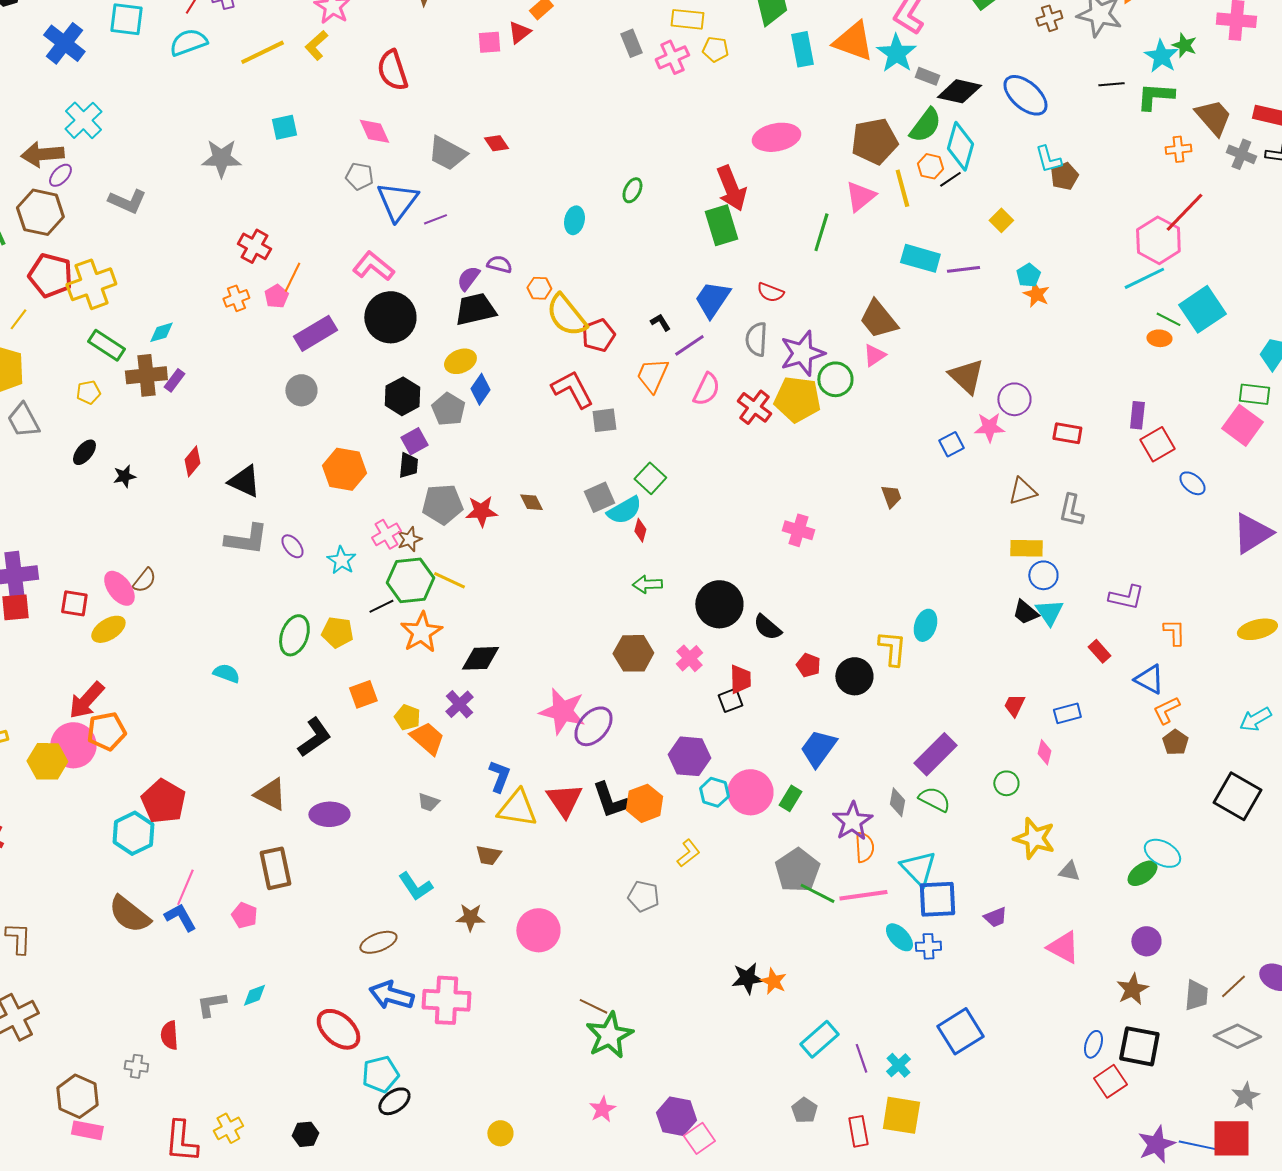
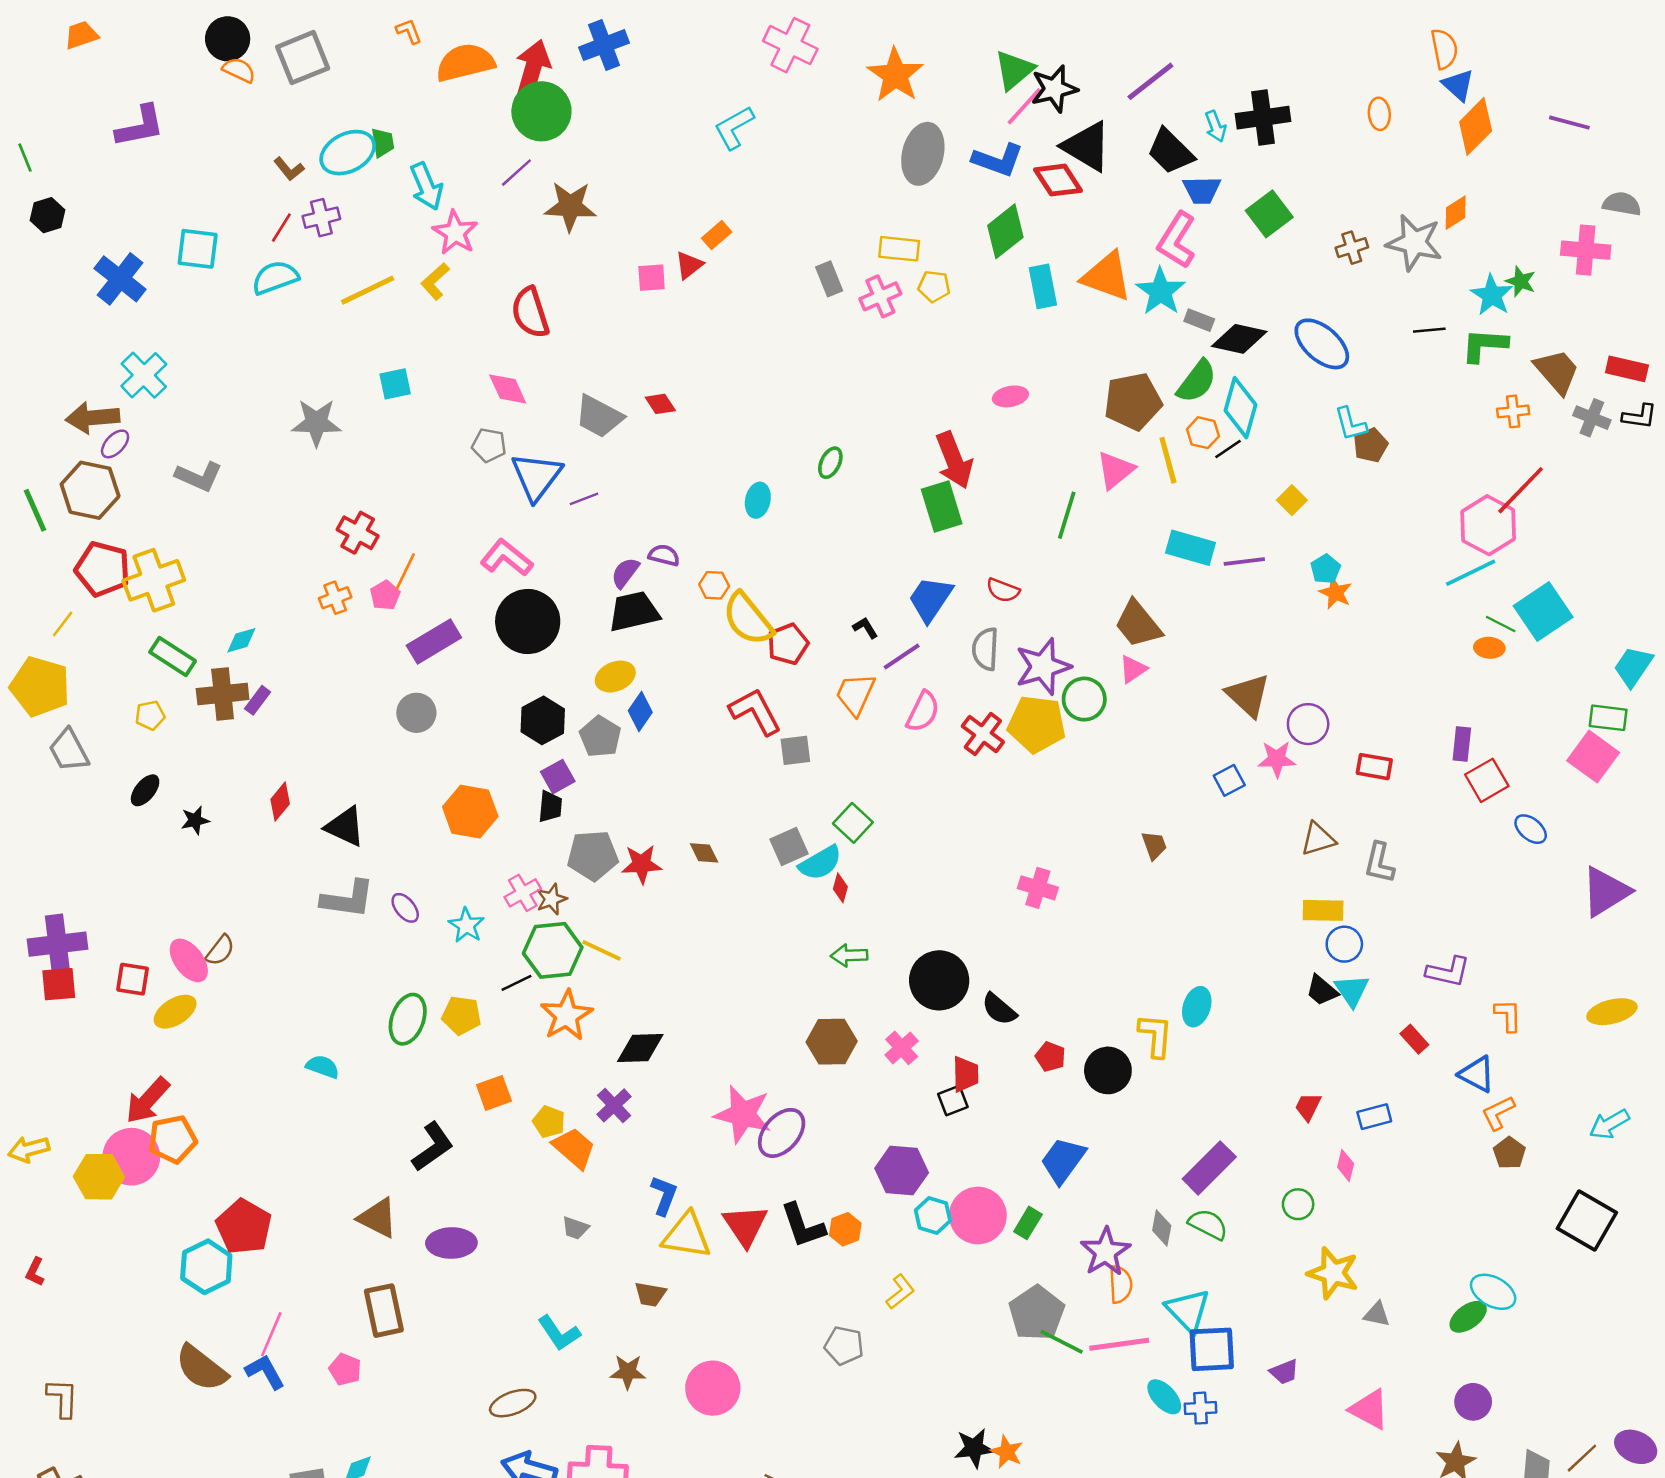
pink ellipse: (776, 137) -> (1010, 396), size x0.6
orange hexagon: (644, 803) -> (845, 1229), size x0.7

